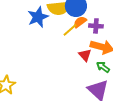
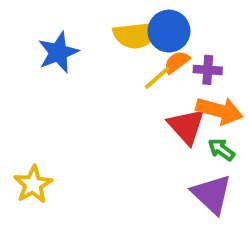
blue star: (38, 17) -> (58, 52), moved
red triangle: (85, 55) -> (186, 126), size x1.5

